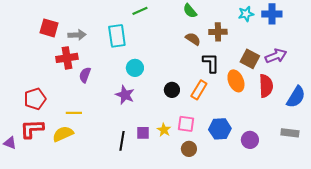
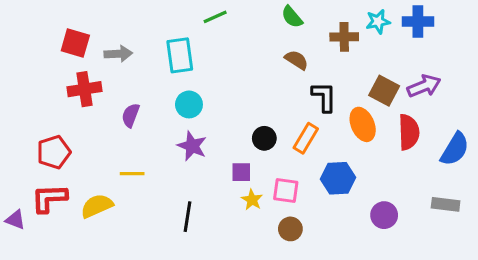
brown cross: (218, 32) -> (344, 37), moved
red cross: (67, 58) -> (85, 89), moved
cyan circle: (135, 68) -> (189, 104), moved
yellow line: (74, 113) -> (132, 174), moved
blue hexagon: (220, 129) -> (338, 178), moved
purple square: (143, 133) -> (241, 172), moved

